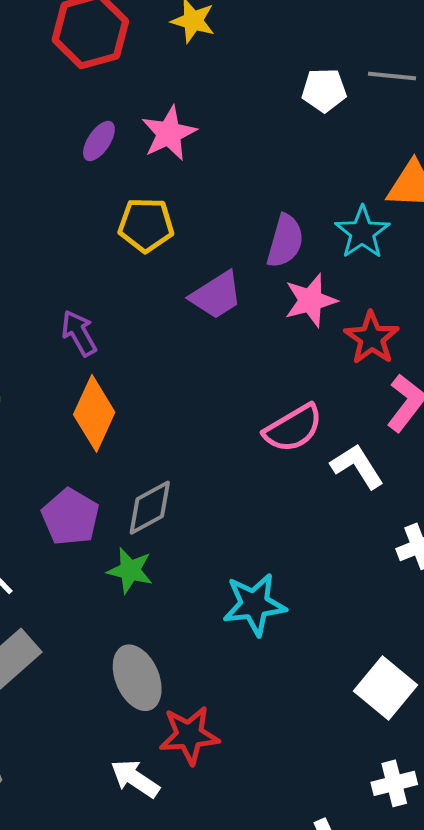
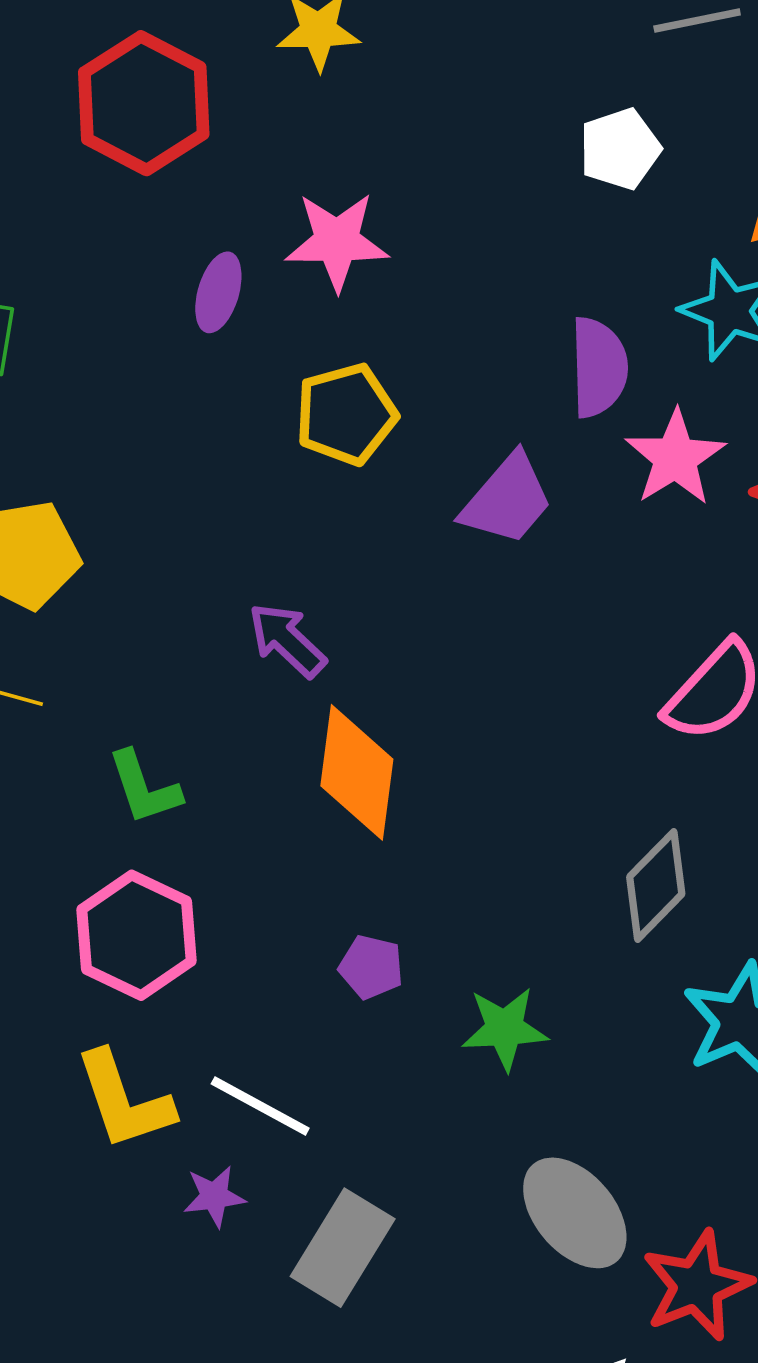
white pentagon: (324, 90) -> (620, 149), moved
pink star: (169, 133) -> (337, 241), turned -30
gray diamond: (150, 508) -> (656, 885), moved
purple pentagon: (70, 517) -> (371, 967), size x0.6

